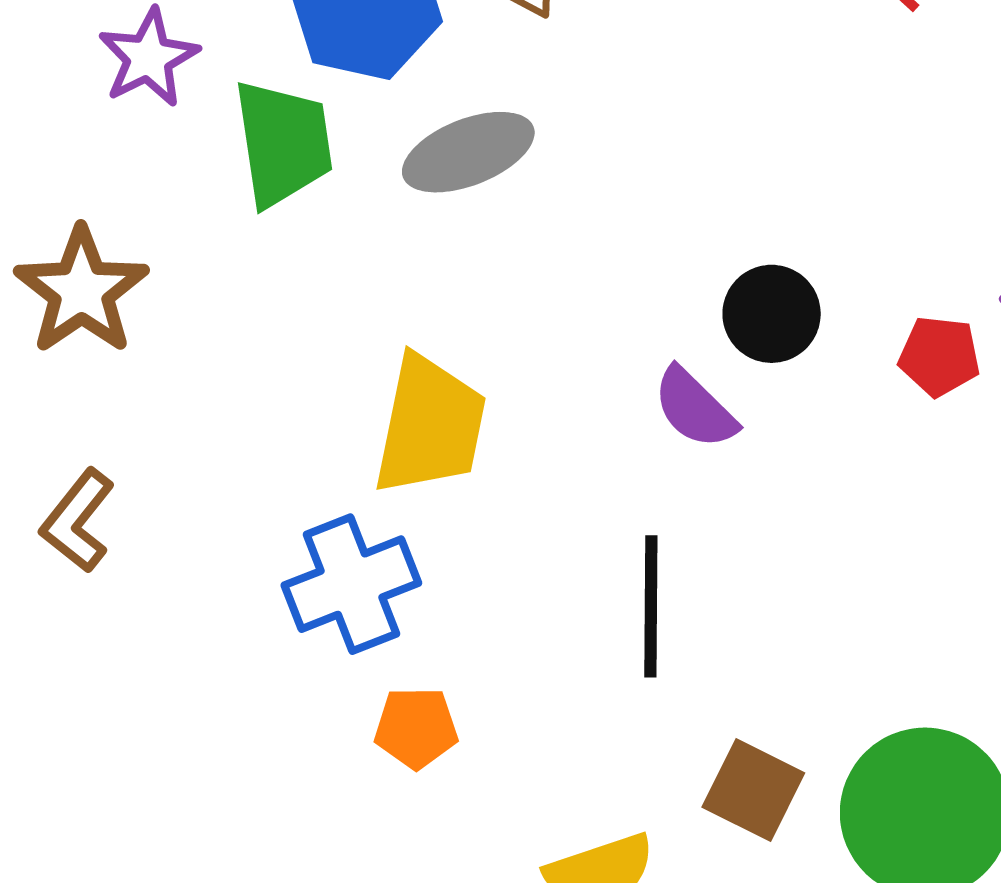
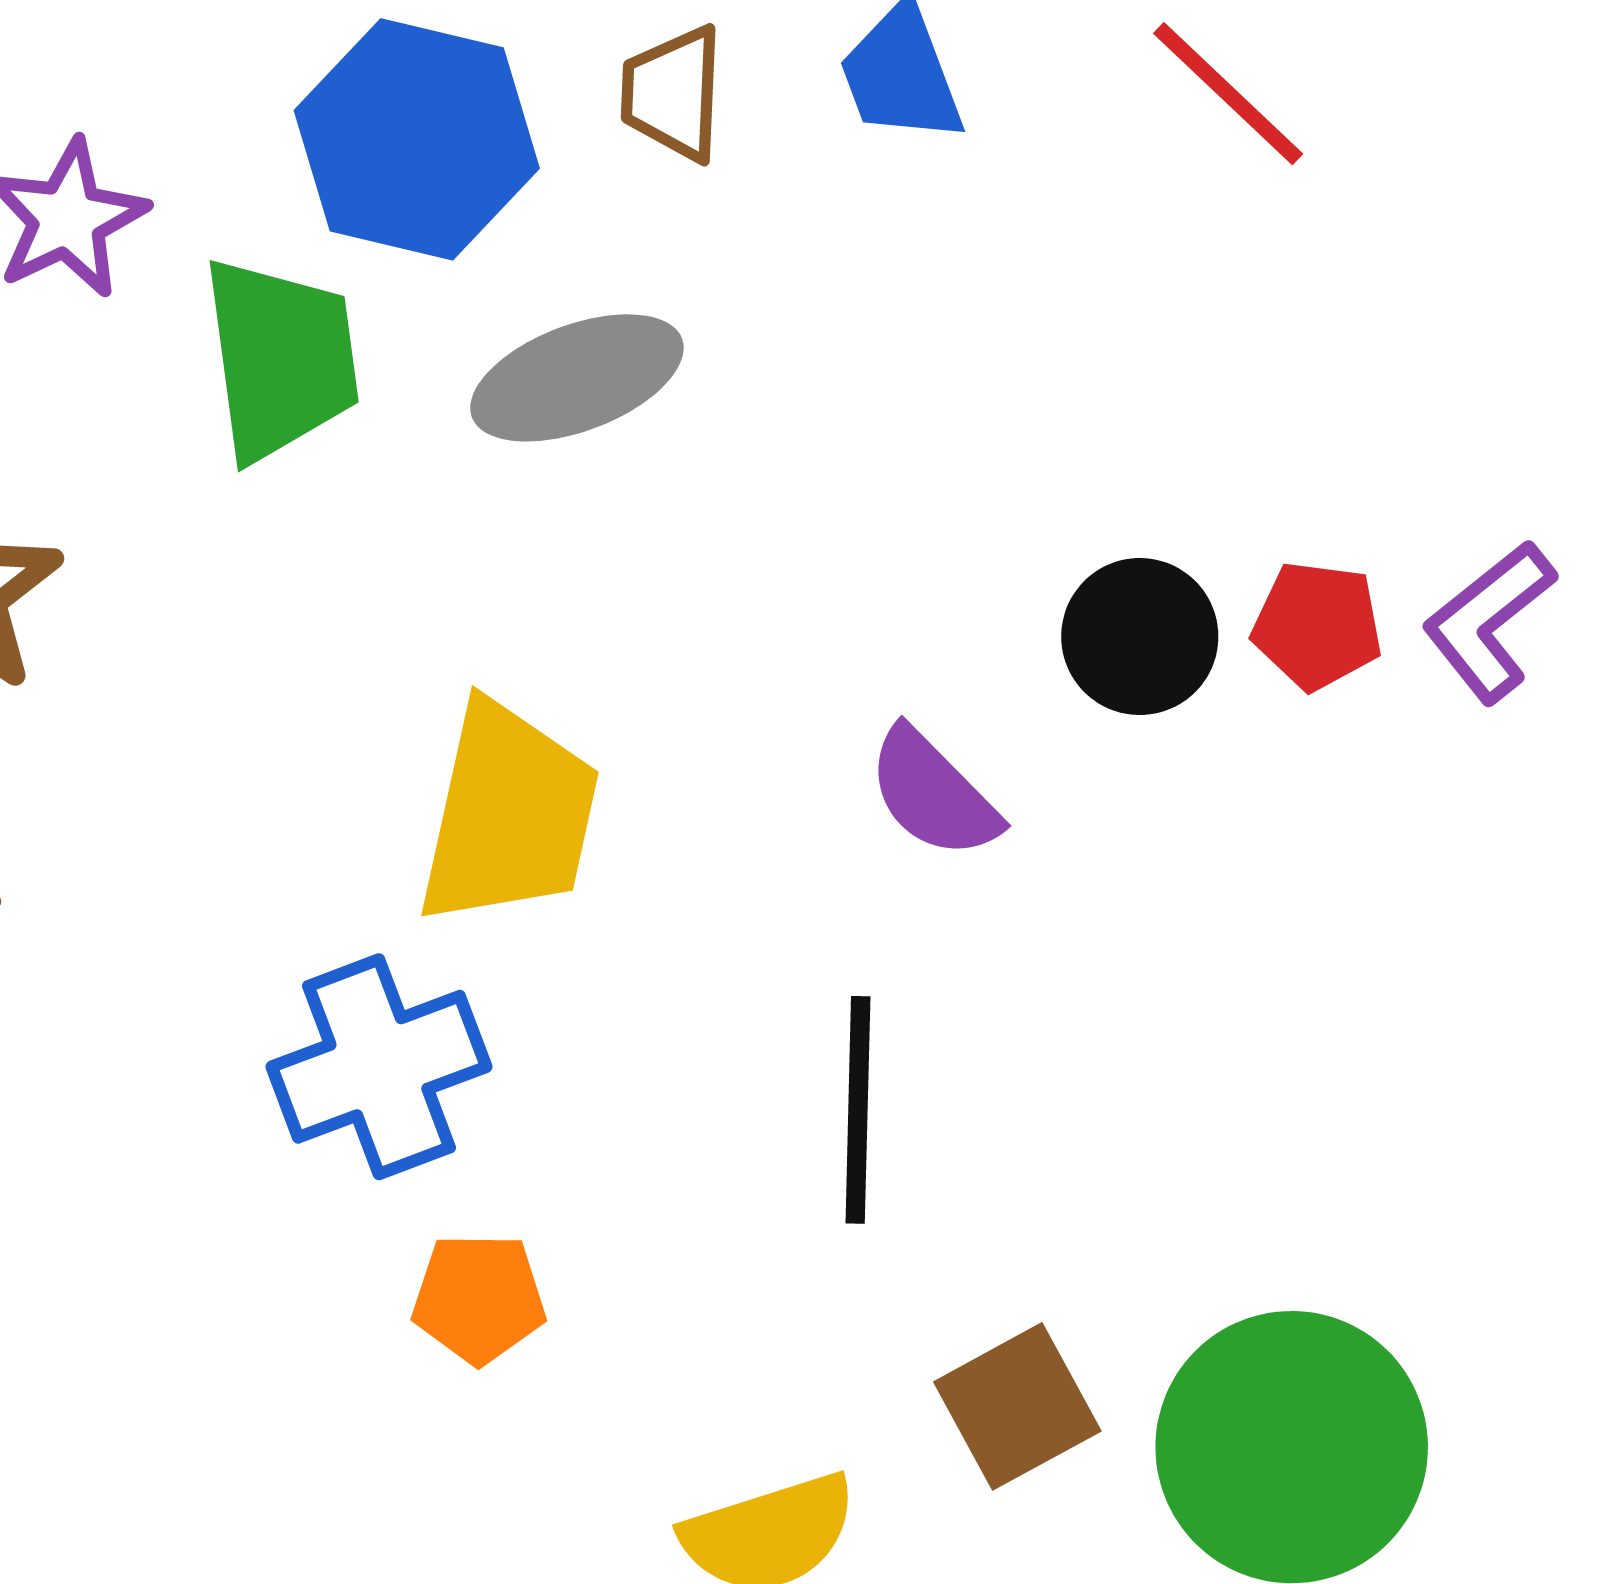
black circle: (772, 314) -> (1140, 637), moved
red pentagon: (939, 356) -> (1317, 626), moved
brown square: (753, 790) -> (1017, 1406), turned 34

